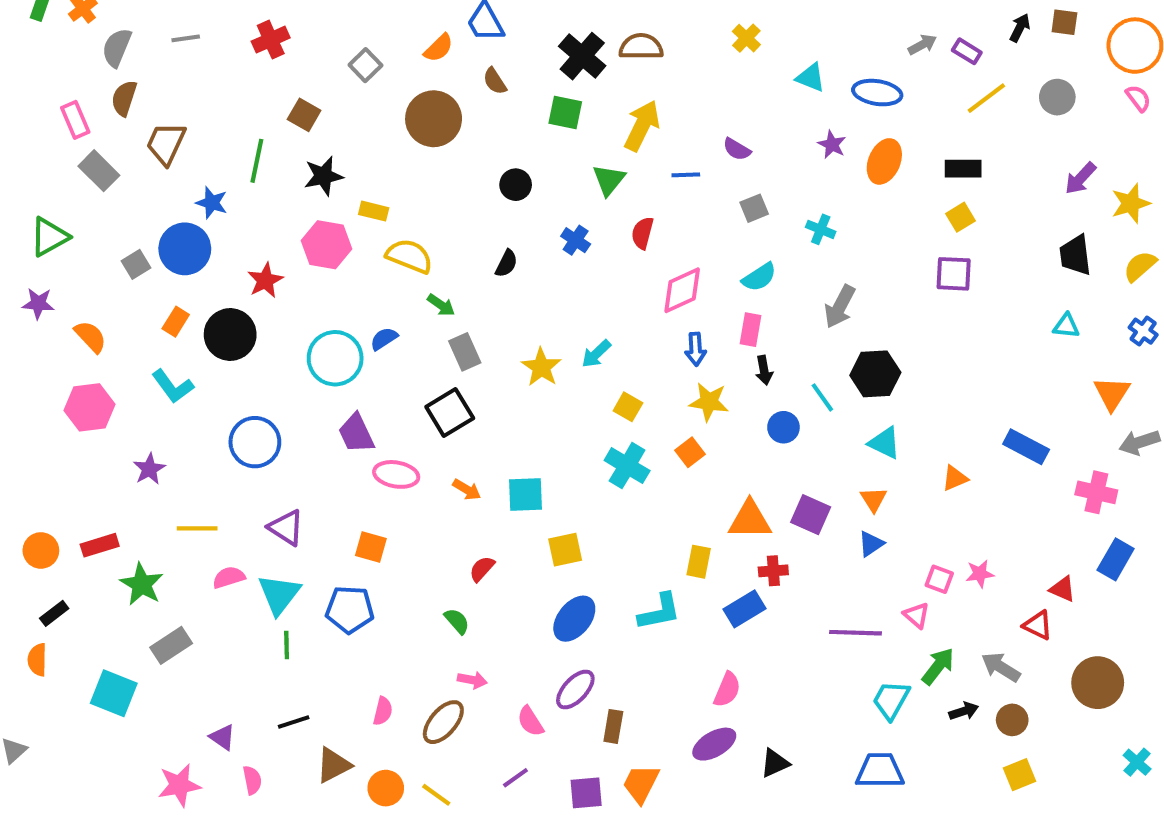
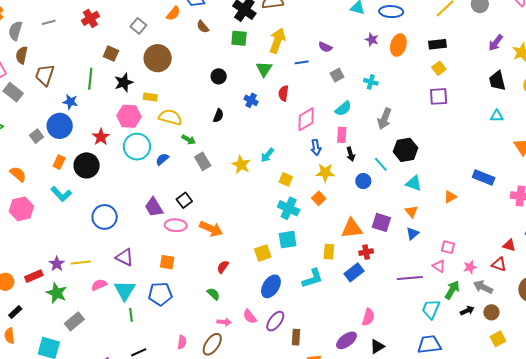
brown circle: (434, 119) -> (158, 58), moved
cyan circle: (335, 358) -> (137, 147), moved
black square: (450, 412) -> (184, 200), moved, size x0.7
purple star: (149, 469) -> (57, 264), moved
orange arrow: (467, 490) -> (211, 229), size x1.6
cyan square: (525, 494) -> (288, 240), moved
pink star: (980, 574) -> (470, 267), moved
pink semicircle: (727, 690) -> (368, 317), moved
pink semicircle: (530, 721) -> (250, 317), moved

